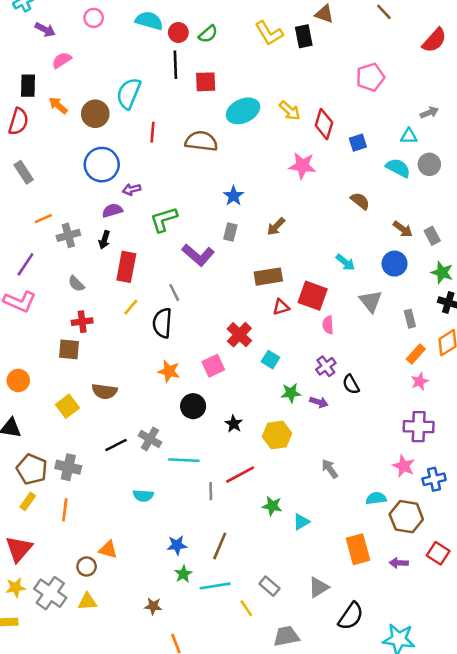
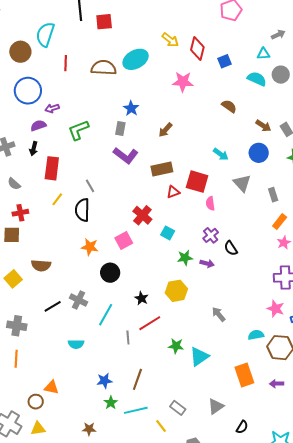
cyan ellipse: (243, 111) -> (136, 59), moved
gray rectangle: (230, 232) -> (120, 129), moved
purple L-shape: (198, 255) -> (126, 155), moved
black star: (234, 424) -> (141, 298), moved
cyan line: (184, 460) -> (106, 315), turned -60
cyan triangle: (301, 522) -> (199, 357), size x1.5
black semicircle: (351, 616) -> (242, 427), size x0.6

